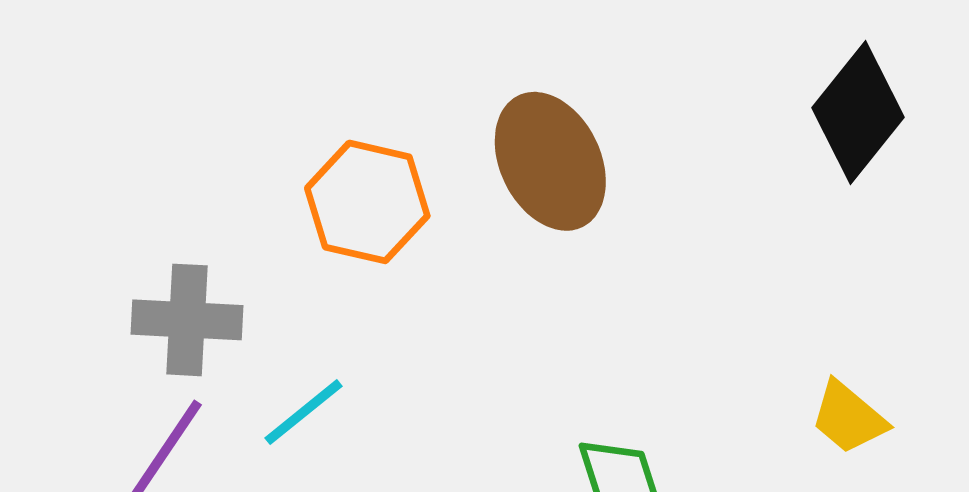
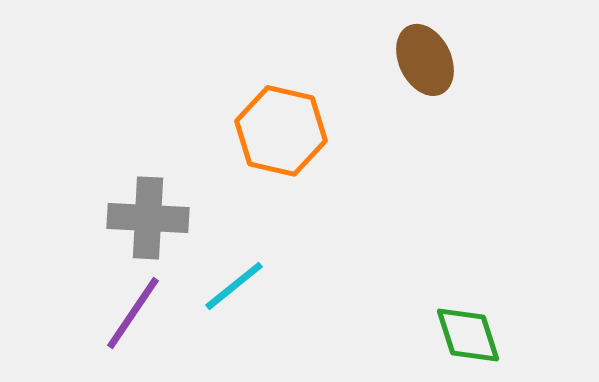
brown ellipse: (550, 161) -> (425, 60), moved, size x0.7

